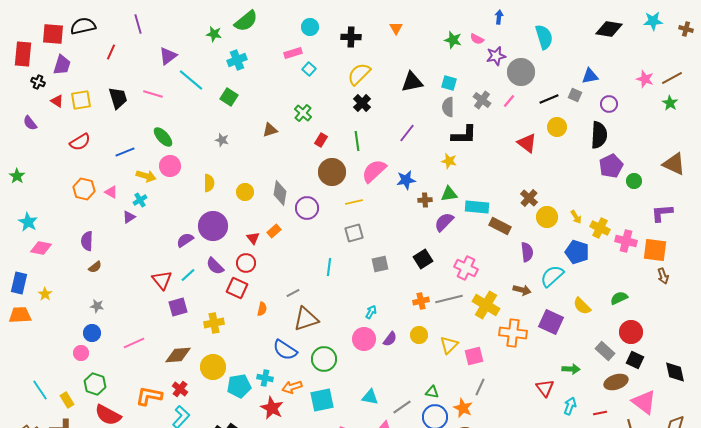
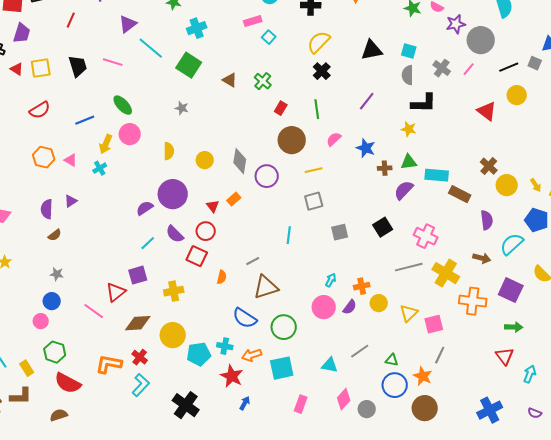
green square: (229, 97) -> (189, 65), size x1.4
brown triangle: (270, 130) -> (230, 80), moved, turned 49
pink semicircle: (374, 171) -> (334, 139), size x0.6
yellow arrow: (146, 176) -> (106, 144), turned 96
blue star: (406, 180) -> (366, 148), turned 30
purple triangle: (129, 217) -> (71, 201), moved
red triangle: (162, 280) -> (116, 292), moved, turned 30
orange cross: (421, 301) -> (362, 286), moved
pink line: (134, 343) -> (94, 311), turned 60
green arrow: (571, 369) -> (514, 327), moved
gray line: (402, 407) -> (360, 351), moved

